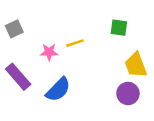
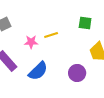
purple circle: (128, 93) -> (77, 73), moved

